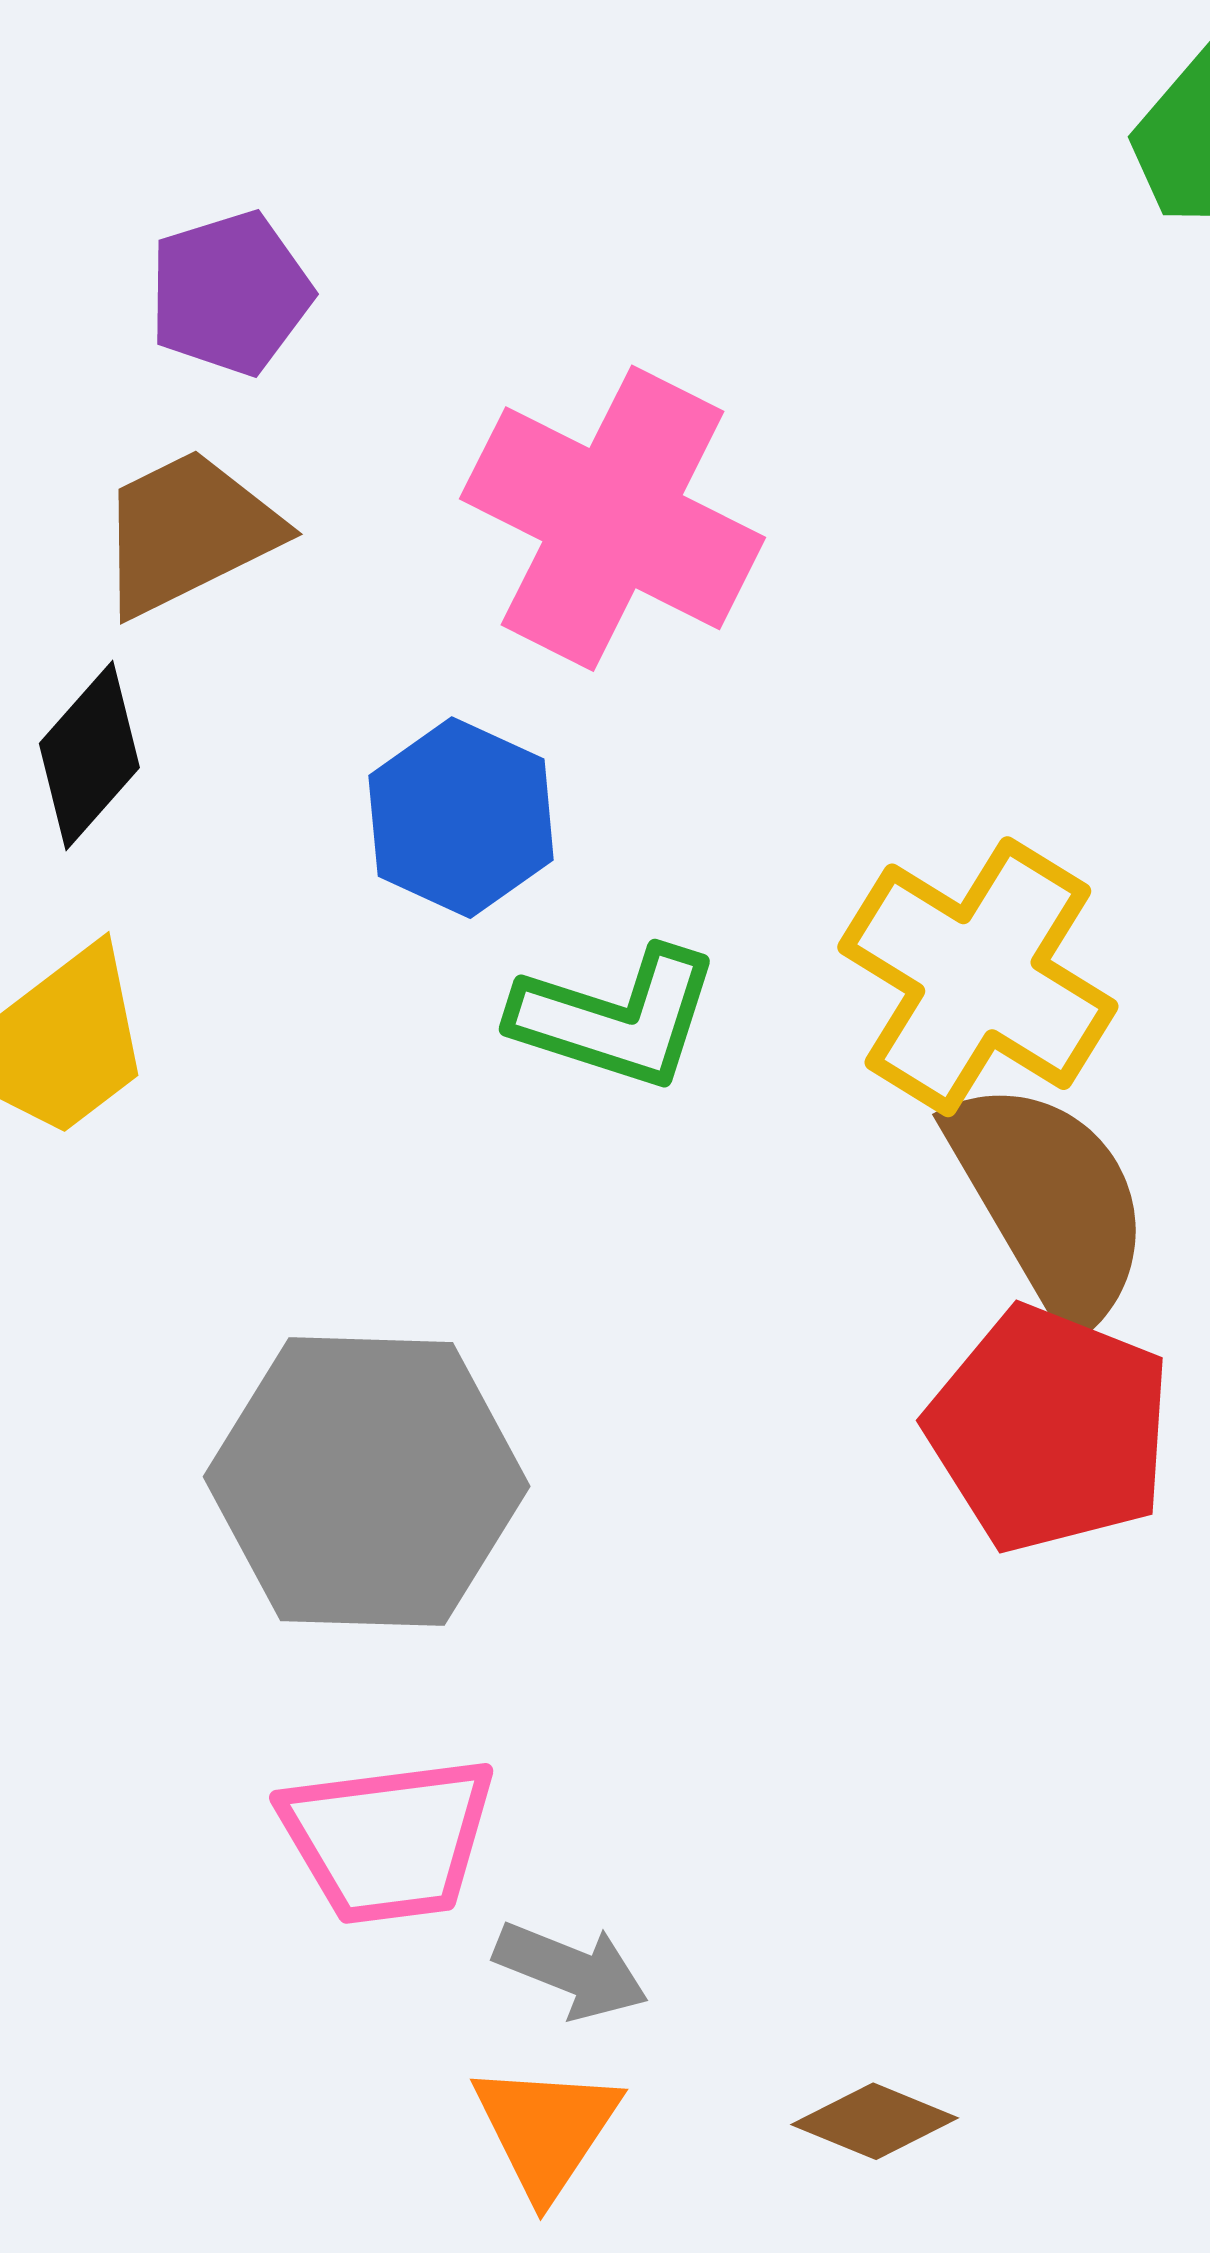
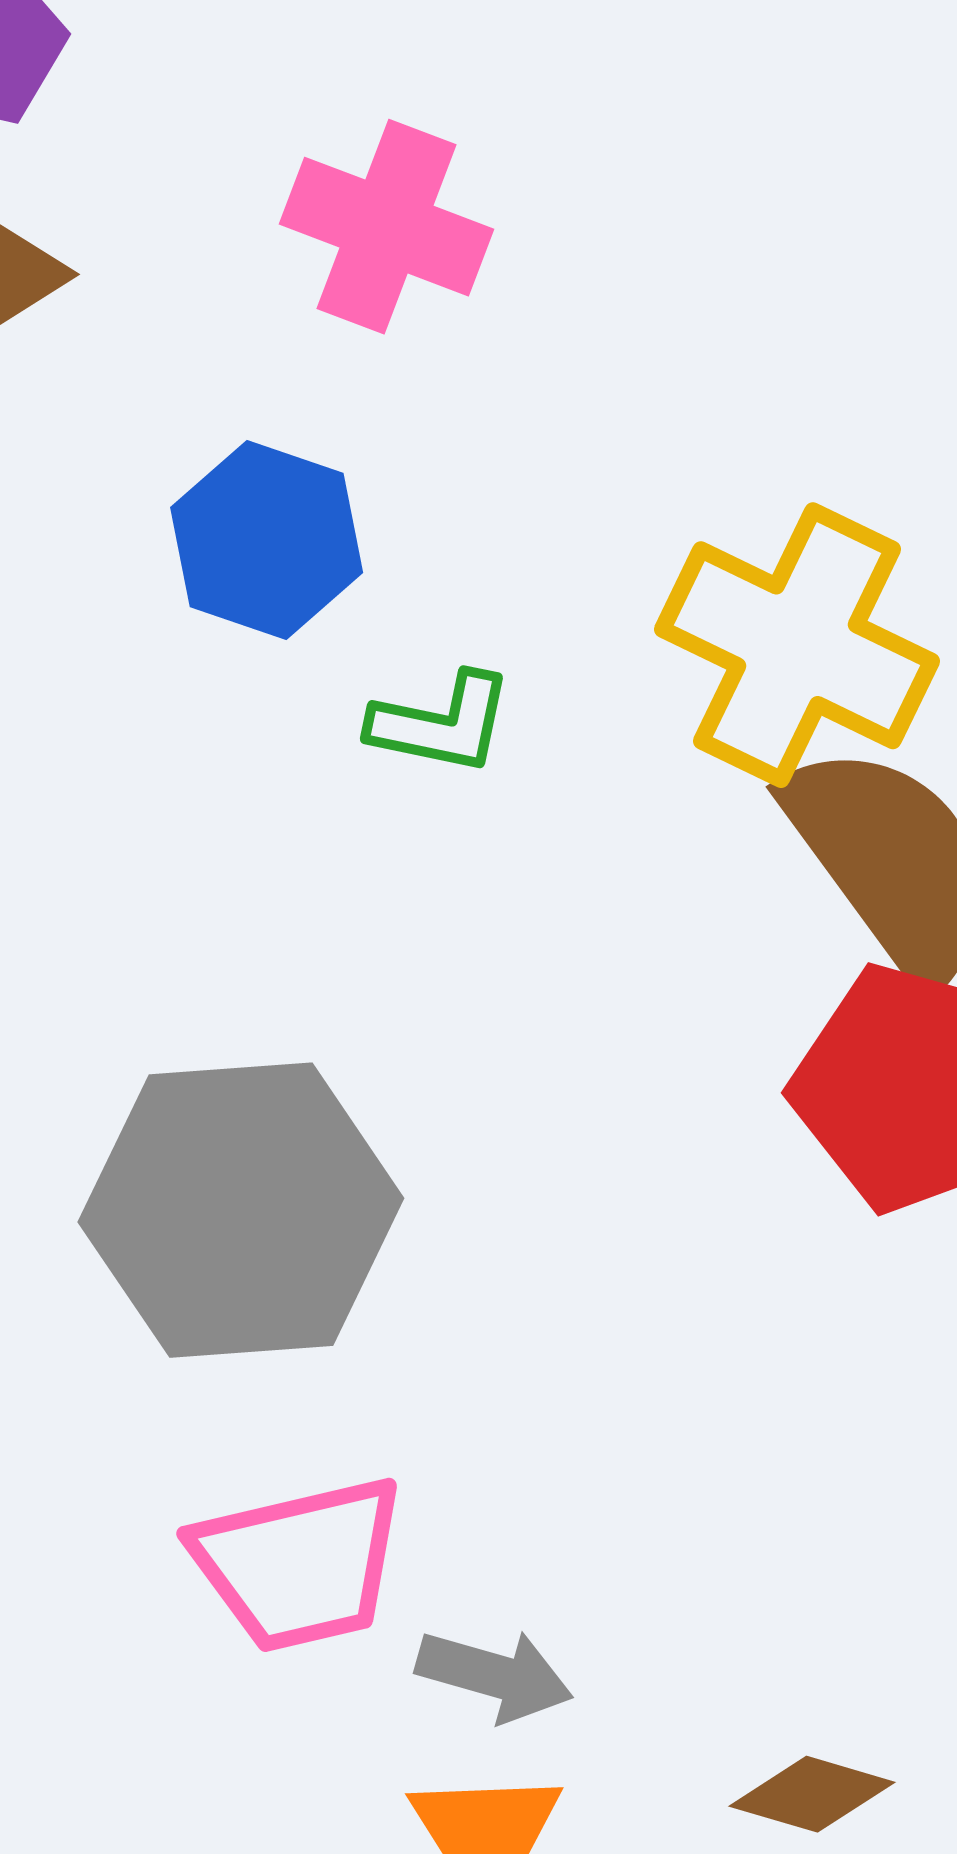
pink cross: (613, 518) -> (387, 227), size x0.7
green L-shape: (616, 1018) -> (441, 723), size x0.7

